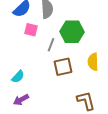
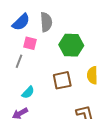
gray line: (51, 45) -> (19, 61), moved
cyan semicircle: (18, 77) -> (28, 92), moved

